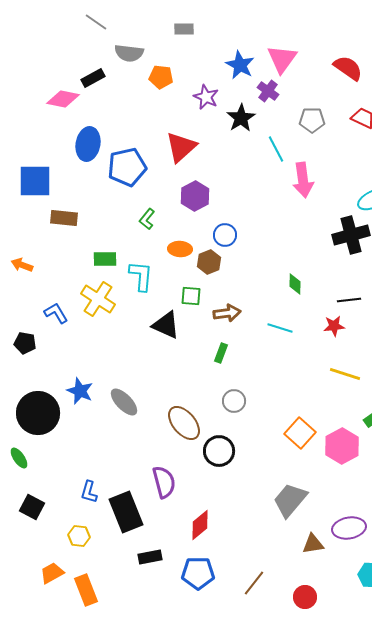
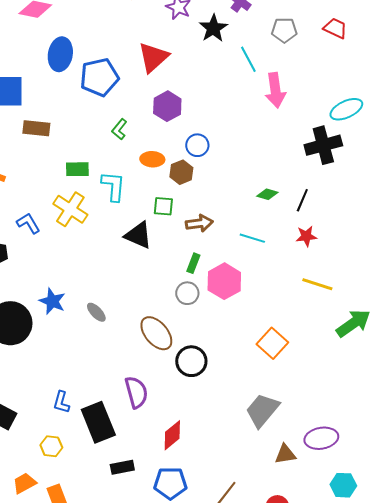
green diamond: (295, 284) -> (267, 194), turned -75
black line: (349, 300) -> (302, 200), moved, turned -60
gray circle: (234, 401) -> (187, 293), moved
gray ellipse: (124, 402) -> (96, 312), size x0.7
pink hexagon: (342, 446) -> (224, 281), moved

